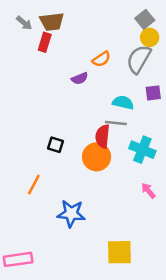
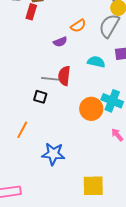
gray line: (116, 123) -> (50, 79), moved
red semicircle: (103, 136) -> (64, 76), moved
orange circle: (97, 157) -> (91, 109), moved

